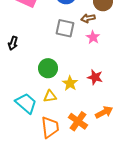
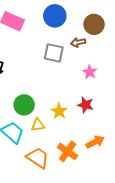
pink star: (93, 37) -> (90, 72), moved
green circle: (48, 68) -> (24, 105), moved
orange trapezoid: (50, 127) -> (38, 158), turned -50

